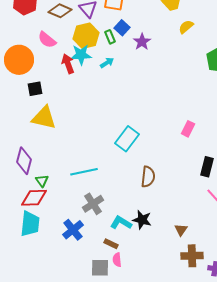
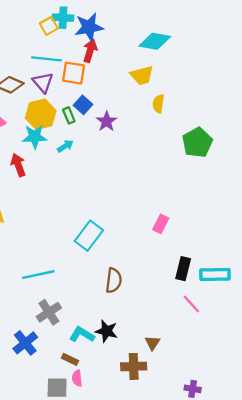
yellow semicircle: (186, 27) -> (158, 104), turned -42
red arrow: (68, 64) -> (18, 165), moved
brown cross: (192, 256) -> (134, 366), moved

